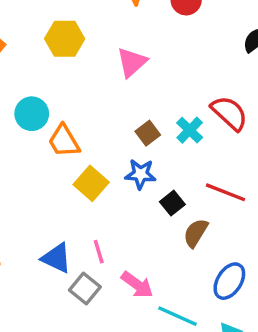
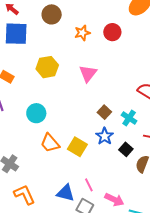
cyan cross: (190, 130) -> (129, 118), moved
orange trapezoid: (64, 141) -> (50, 143), moved
blue star: (140, 174) -> (105, 136), turned -30

